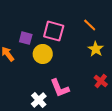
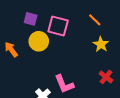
purple square: (26, 38) -> (31, 19), moved
yellow circle: (43, 54) -> (39, 41), moved

